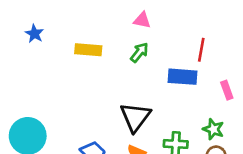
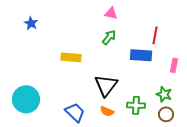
yellow rectangle: (88, 50) -> (71, 57), moved
pink rectangle: (227, 90) -> (174, 65), turned 32

